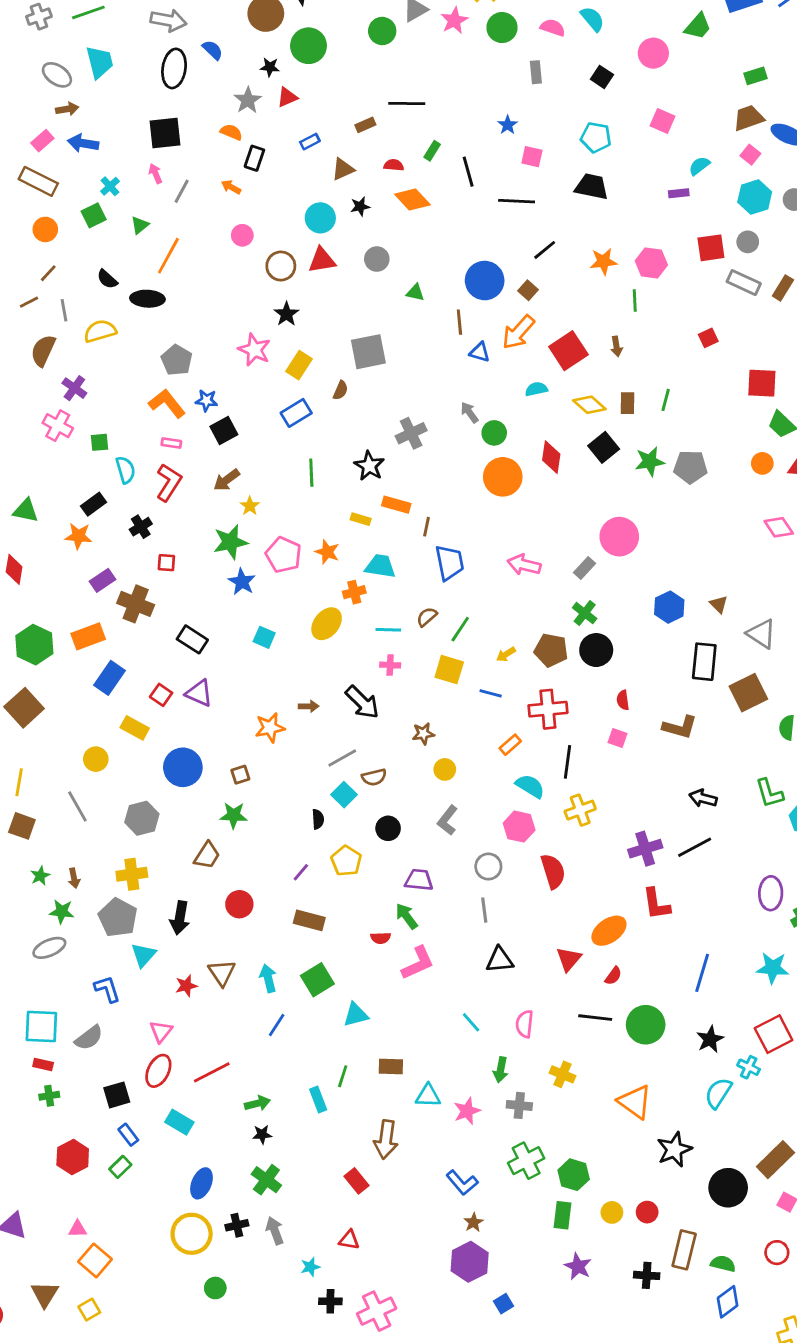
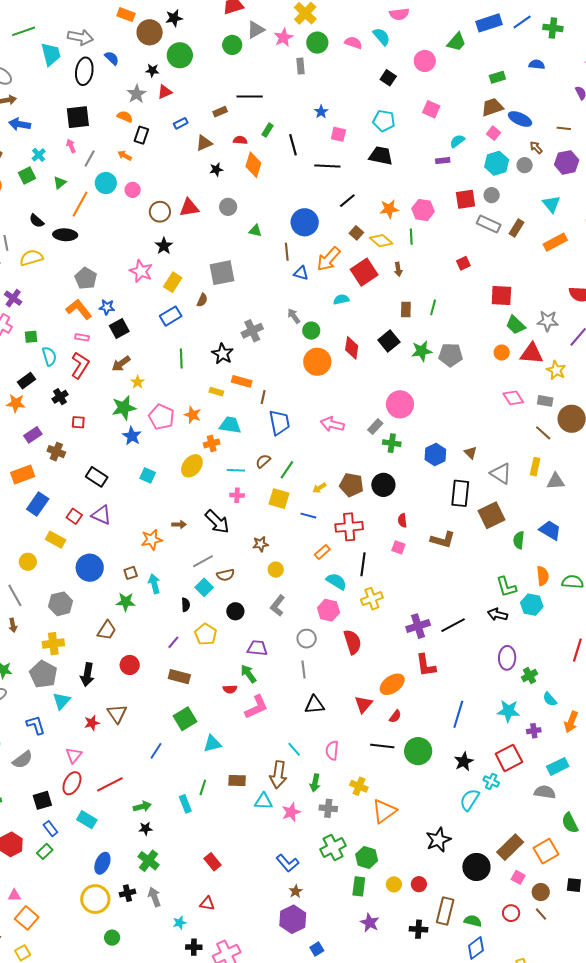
cyan trapezoid: (100, 62) -> (51, 54), moved
gray rectangle: (536, 72) -> (301, 66), moved
orange diamond: (412, 199) -> (253, 165), turned 60
cyan circle: (320, 218) -> (106, 183), moved
brown square: (528, 290) -> (356, 233), moved
yellow diamond: (589, 405) -> (381, 241), moved
brown cross: (136, 604) -> (56, 452), size x0.7
green cross: (585, 613) -> (392, 443), moved, turned -30
black arrow: (703, 798) -> (497, 615), moved
brown arrow: (74, 878) -> (13, 625), moved
cyan arrow: (268, 978) -> (154, 584), moved
orange triangle: (635, 1102) -> (384, 811), moved, turned 48
brown arrow: (386, 1140) -> (278, 775), moved

